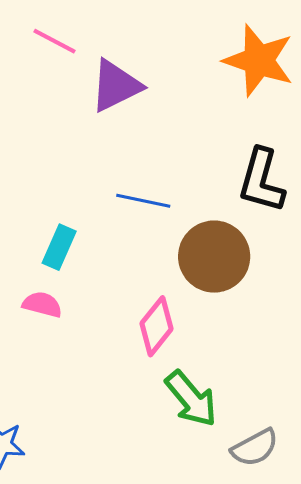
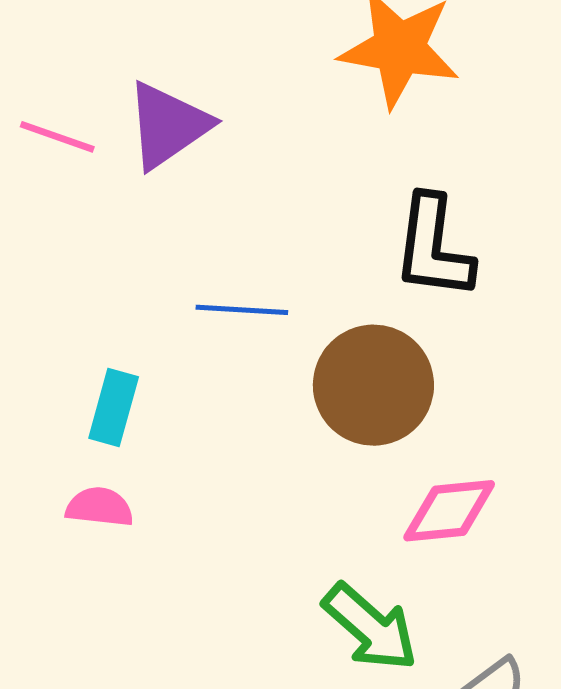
pink line: (55, 41) -> (57, 137), moved
pink diamond: (156, 326) -> (449, 511), moved, turned 54

